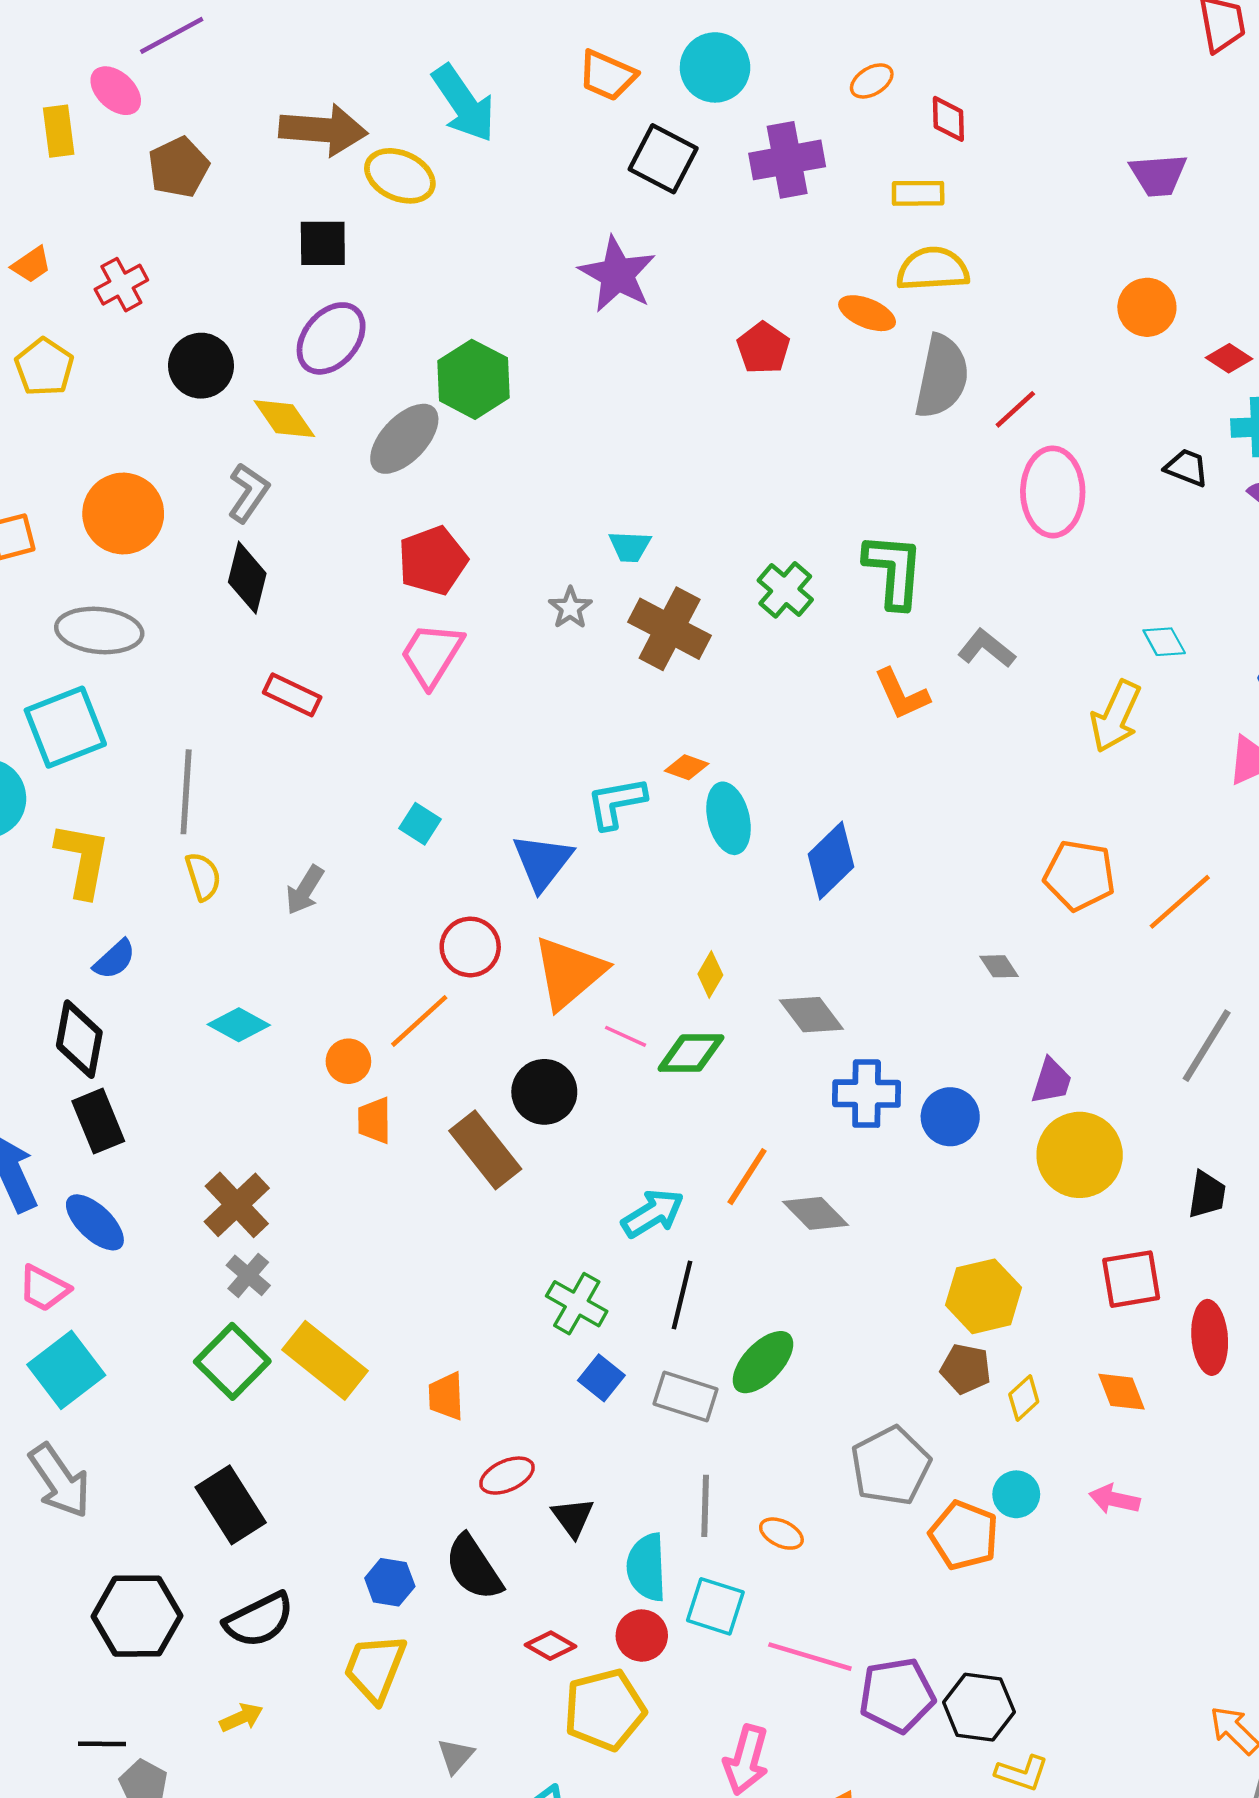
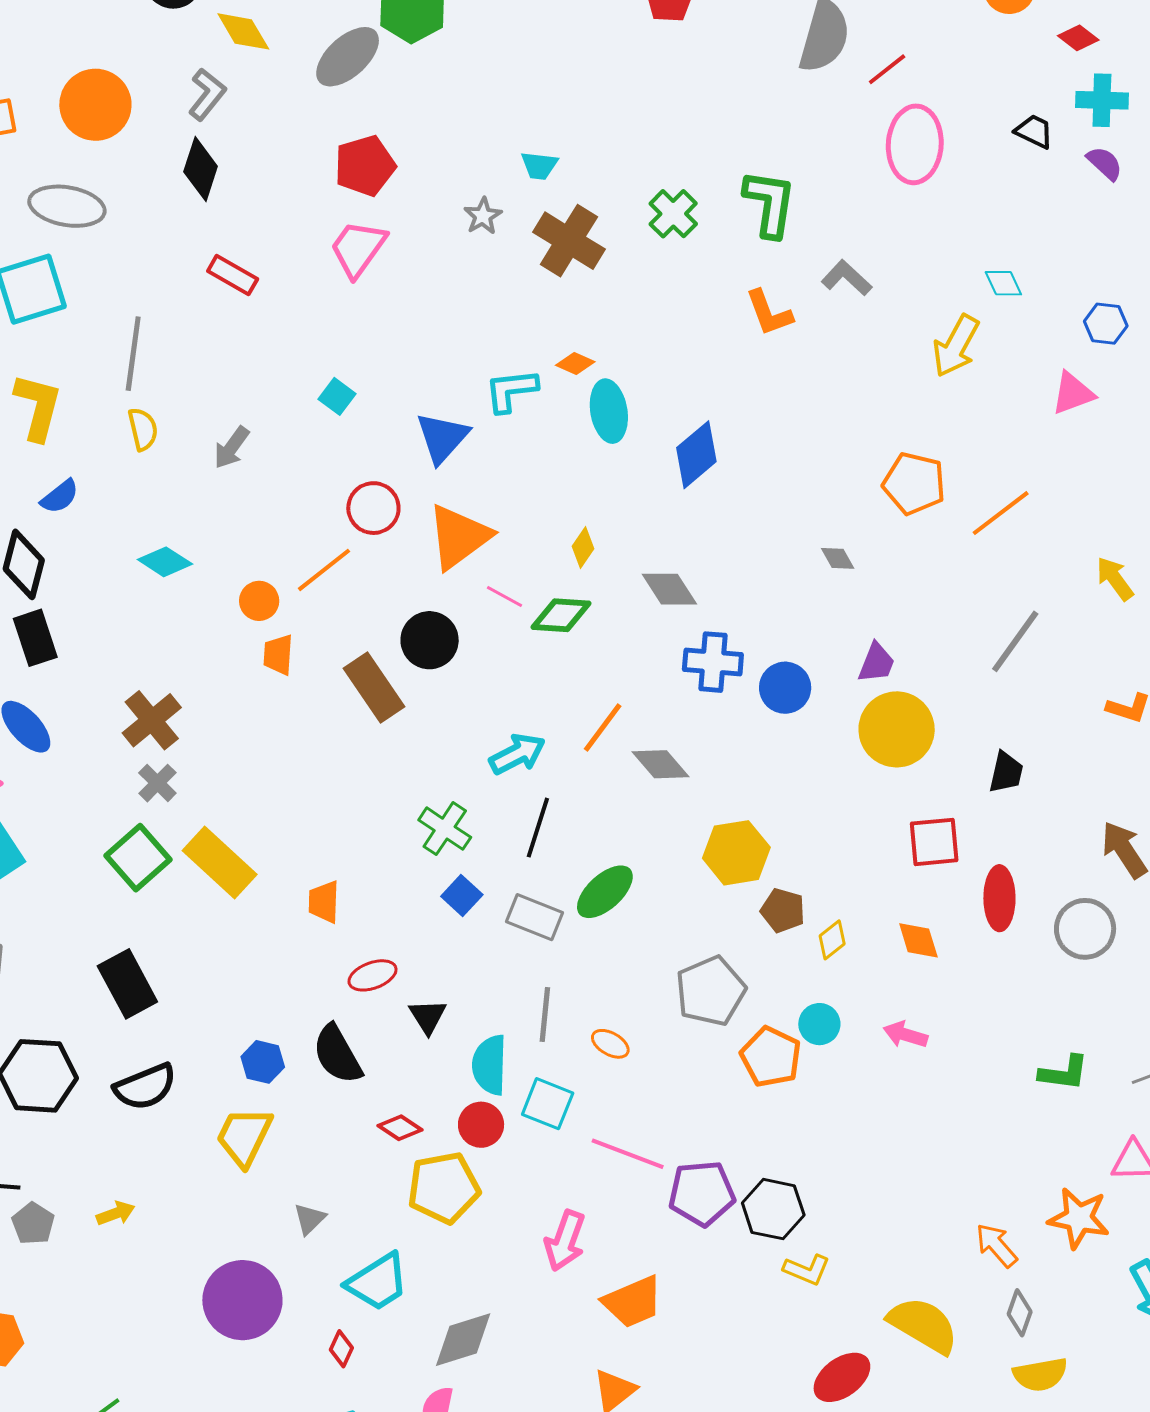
yellow hexagon: (984, 1296) -> (736, 853), moved
yellow arrow: (241, 1718) -> (116, 1213), moved

